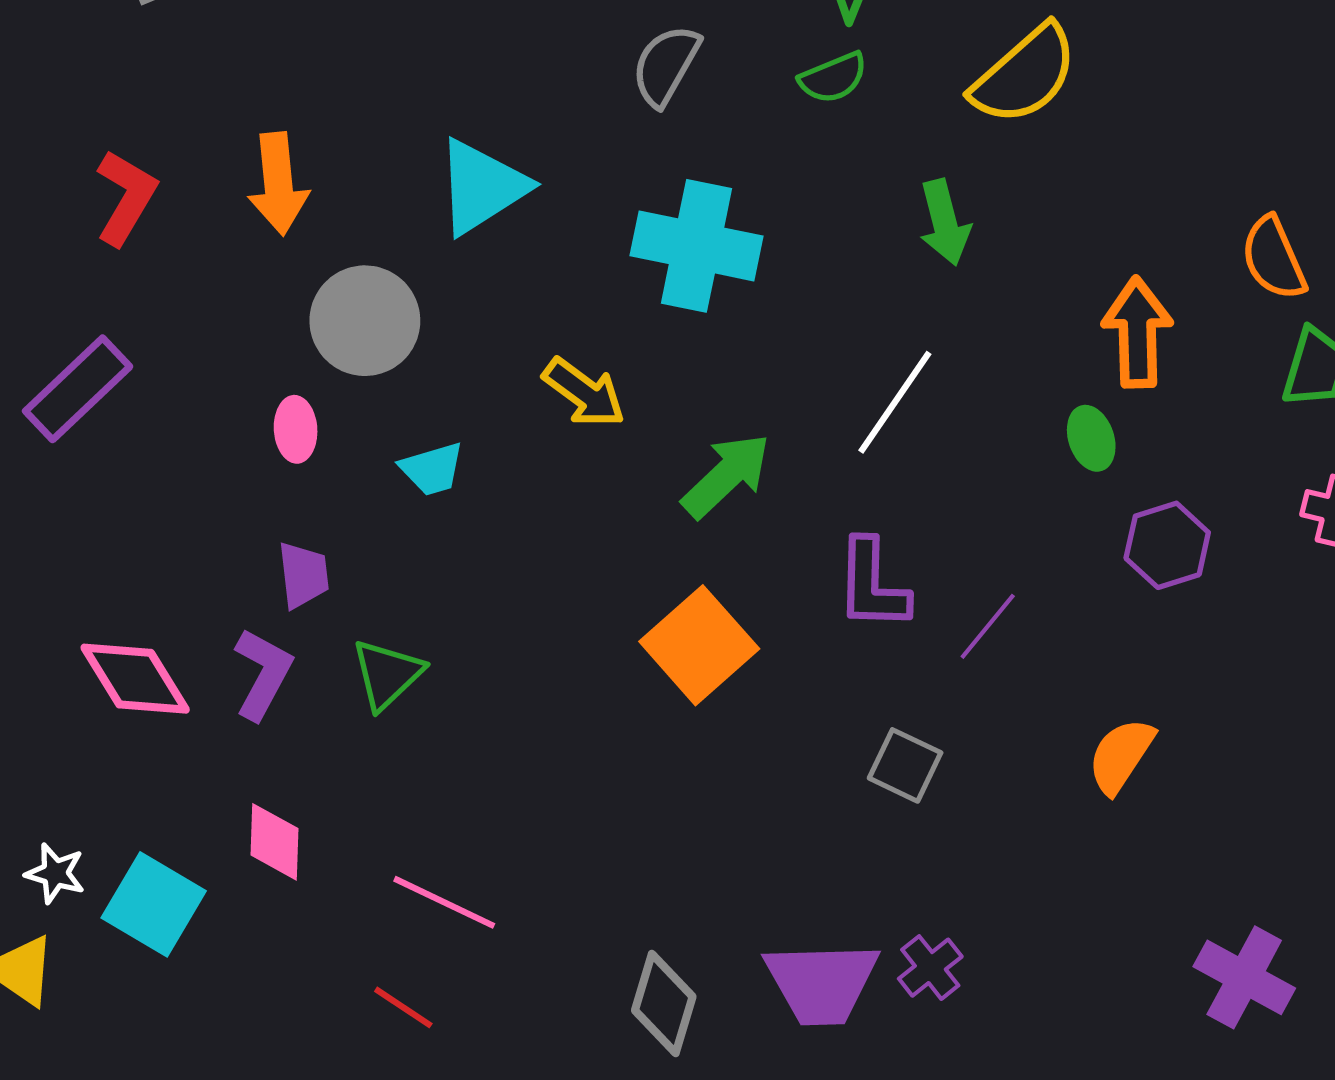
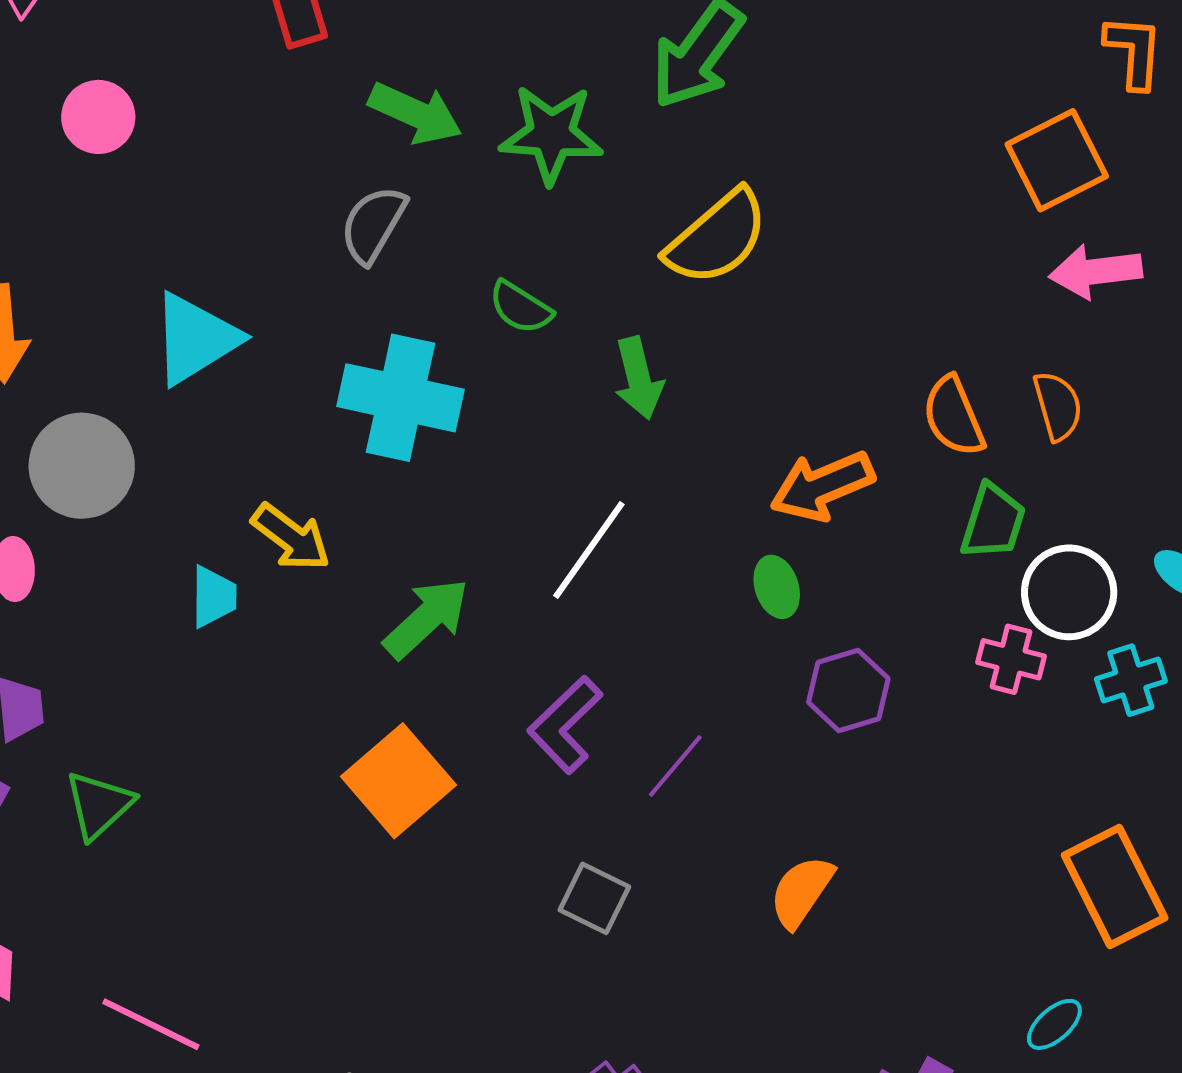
green semicircle: (833, 78) -> (520, 307), moved, turned 54
orange arrow: (1137, 332) -> (822, 486), turned -112
cyan trapezoid: (432, 469) -> (213, 597), moved, turned -74
purple L-shape: (872, 585) -> (565, 725), turned 44

